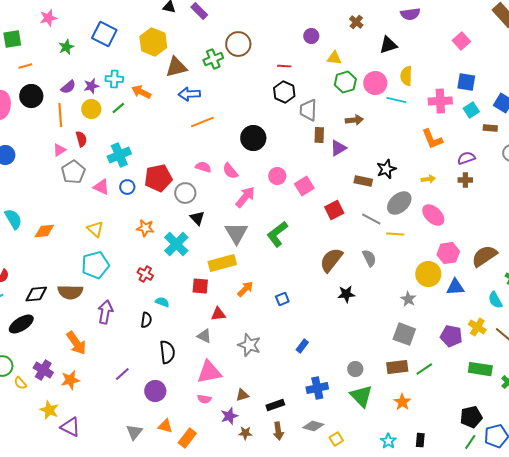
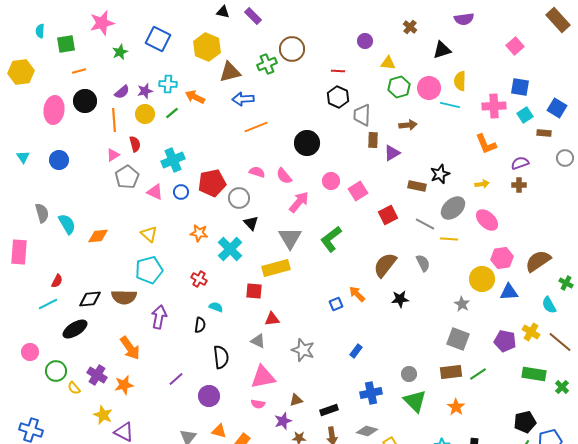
pink star: (48, 18) -> (102, 23), size x1.4
orange arrow: (245, 289) -> (357, 294), moved, turned -90

